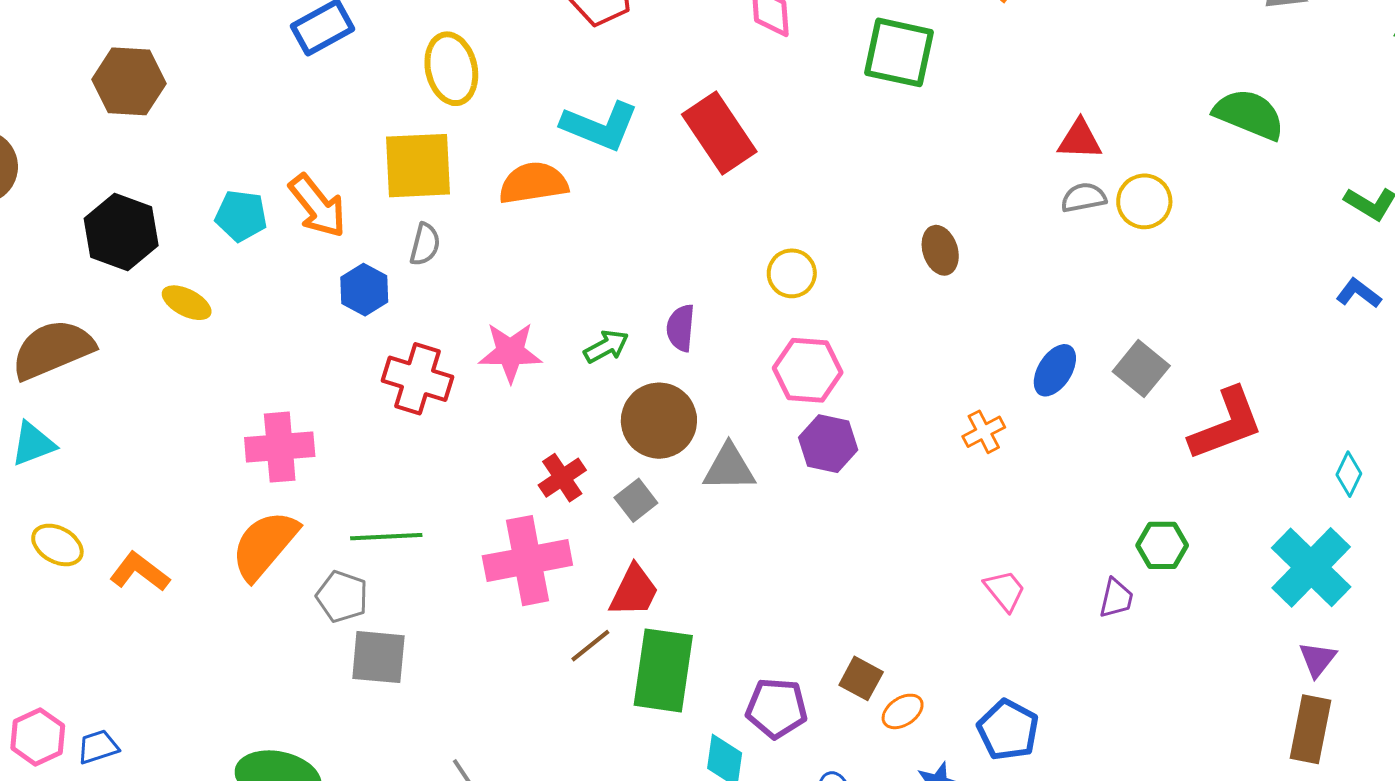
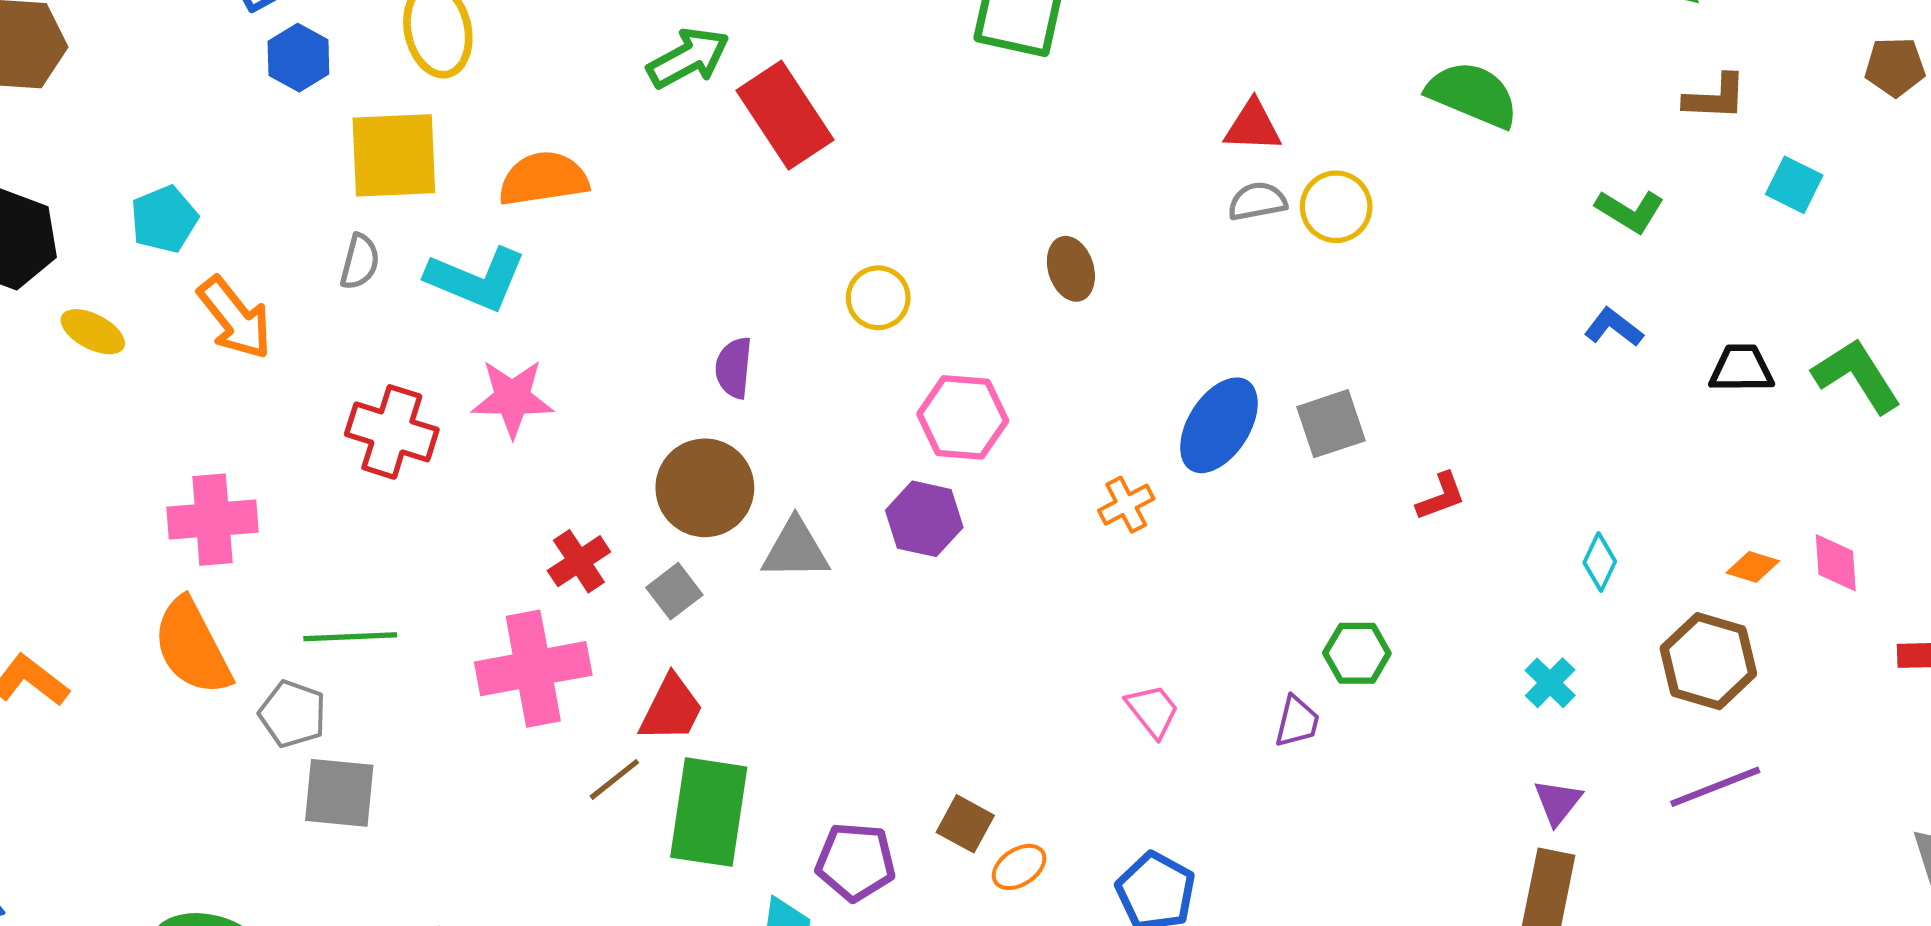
cyan L-shape: (600, 126) -> (476, 279), moved
orange arrow: (318, 206) -> (235, 318), moved
cyan pentagon: (241, 216) -> (164, 219), turned -30
gray semicircle: (425, 244) -> (360, 262), moved
blue hexagon: (364, 290) -> (298, 58), moved
green arrow: (606, 347) -> (688, 58), moved, size x1.4
gray square: (1141, 369) -> (1331, 424), turned 32
pink hexagon: (808, 370) -> (963, 417), moved
blue ellipse: (1055, 370) -> (1219, 425), size x1.4
red L-shape: (1226, 424) -> (1441, 496), size x0.5
orange semicircle: (265, 545) -> (192, 647), turned -68
cyan cross: (1311, 567) -> (1550, 683), size x0.5

